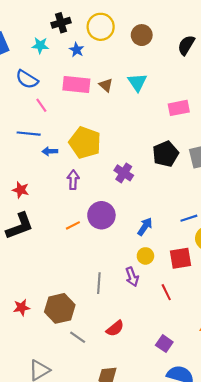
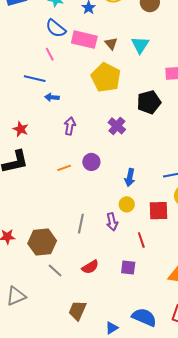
blue semicircle: (27, 79) -> (56, 28), moved
yellow pentagon: (85, 143) -> (106, 77), moved
black pentagon: (166, 154) -> (149, 102), moved
purple circle: (101, 215) -> (91, 162), size x0.7
blue arrow: (145, 227) -> (130, 177), turned 150
purple square: (164, 344) -> (128, 268), moved, turned -35

